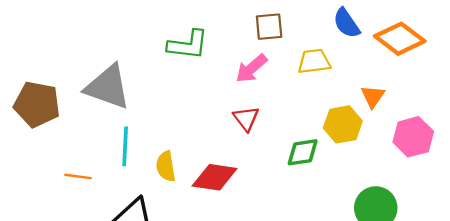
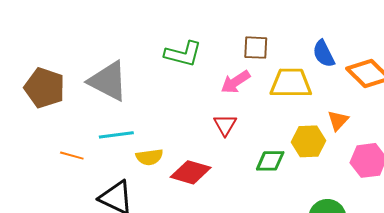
yellow trapezoid: (314, 61) -> (291, 83), size x1.4
cyan line: (125, 146) -> (116, 135), turned 72
yellow semicircle: (166, 166) -> (149, 157), turned -96

